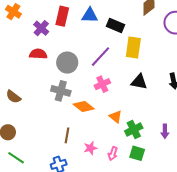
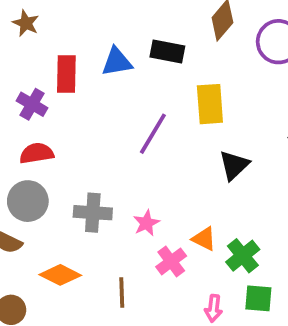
black rectangle: (115, 25) -> (167, 52), moved
gray circle: (67, 63) -> (28, 201), moved
black triangle: (139, 82) -> (234, 165), turned -42
pink cross: (102, 84) -> (171, 261), moved
orange diamond: (84, 107) -> (60, 275), moved
pink star: (90, 148) -> (146, 223), moved

